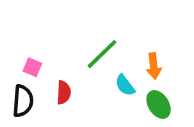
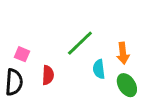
cyan semicircle: (125, 85) -> (99, 69), turned 30

